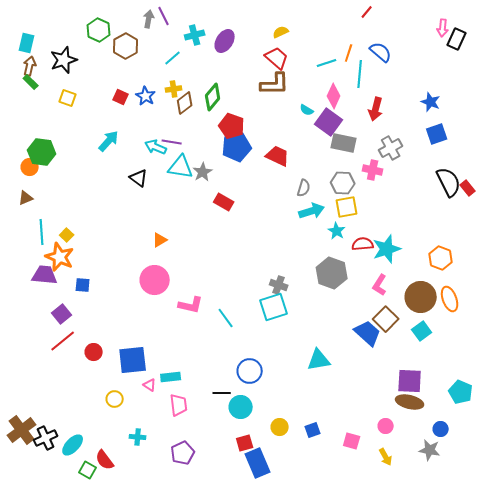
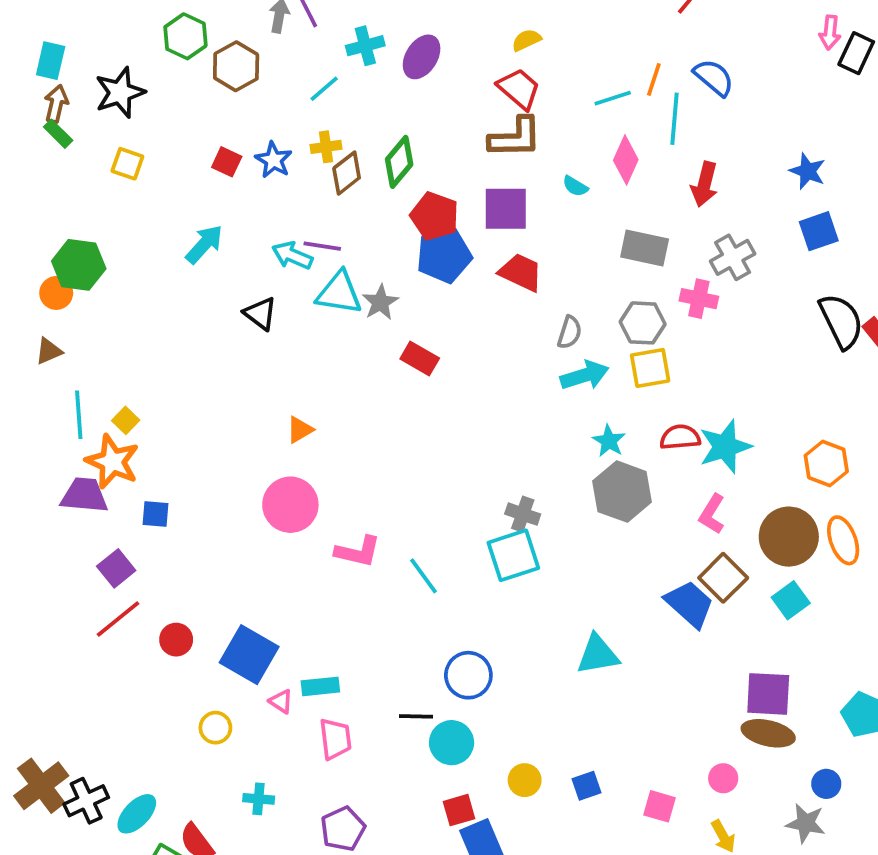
purple square: (329, 122) -> (506, 209), moved, turned -36
cyan star: (337, 231) -> (609, 441), moved
blue square: (133, 360) -> (249, 655), turned 36

